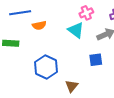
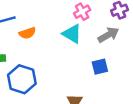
blue hexagon: (46, 67) -> (22, 79), moved

